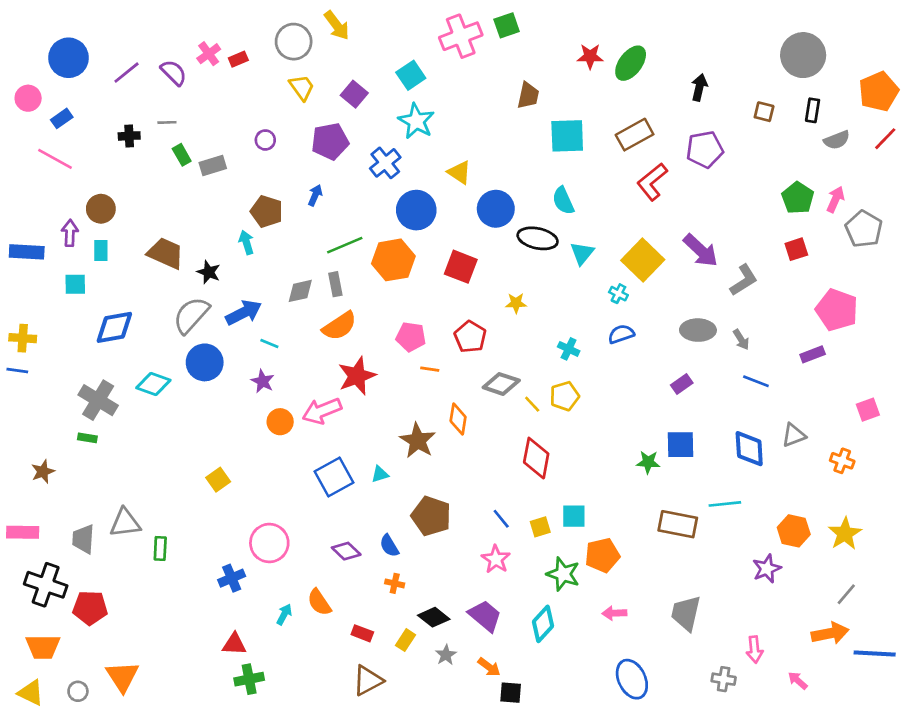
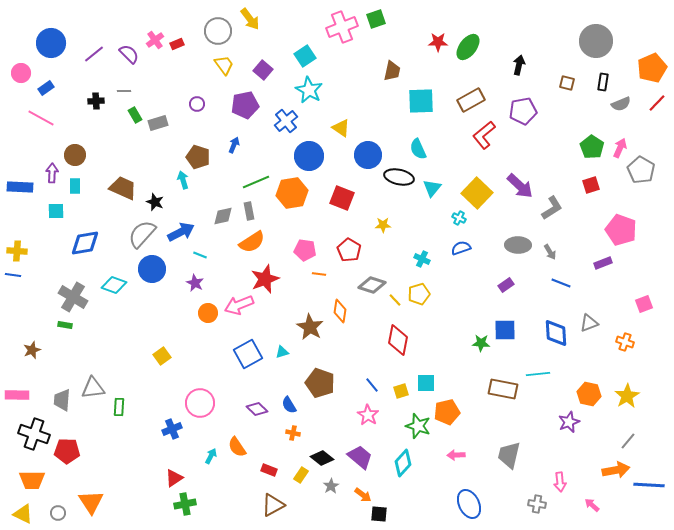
red triangle: (234, 644) -> (174, 478), turned -36

